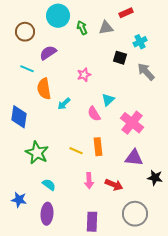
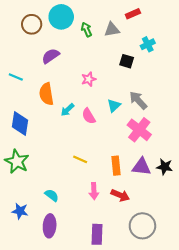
brown circle: (25, 32) -> (32, 24), moved
cyan line: (27, 69) -> (16, 77), moved
gray arrow: (146, 72) -> (138, 100), moved
pink semicircle: (94, 114) -> (89, 116), moved
orange rectangle: (98, 147) -> (116, 166), moved
green star: (37, 153) -> (17, 161), moved
black star: (155, 178) -> (165, 167), moved

